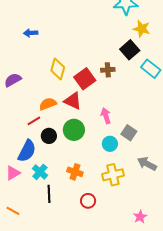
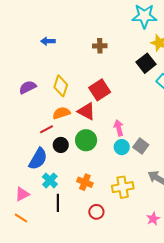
yellow diamond: (58, 69) -> (61, 86), moved
brown cross: (108, 70) -> (100, 46), moved
cyan circle: (110, 144) -> (122, 147), moved
pink triangle: (13, 173) -> (22, 194), moved
pink star: (140, 217) -> (153, 219), moved

